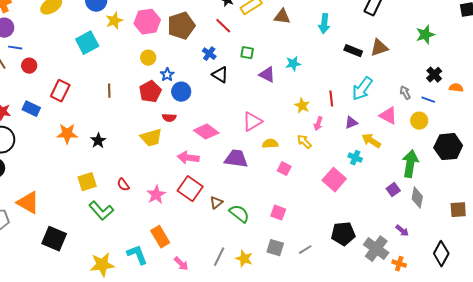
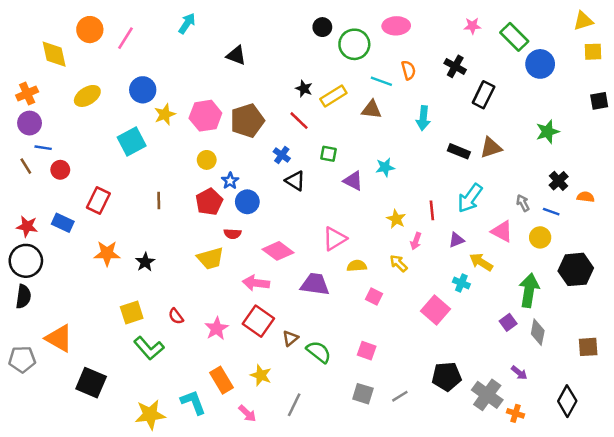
yellow star: (244, 259) -> (261, 375), moved

